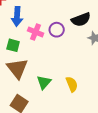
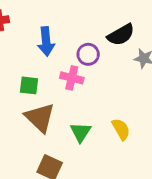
blue arrow: (17, 16) -> (46, 41), moved
pink cross: (36, 32) -> (72, 78), moved

